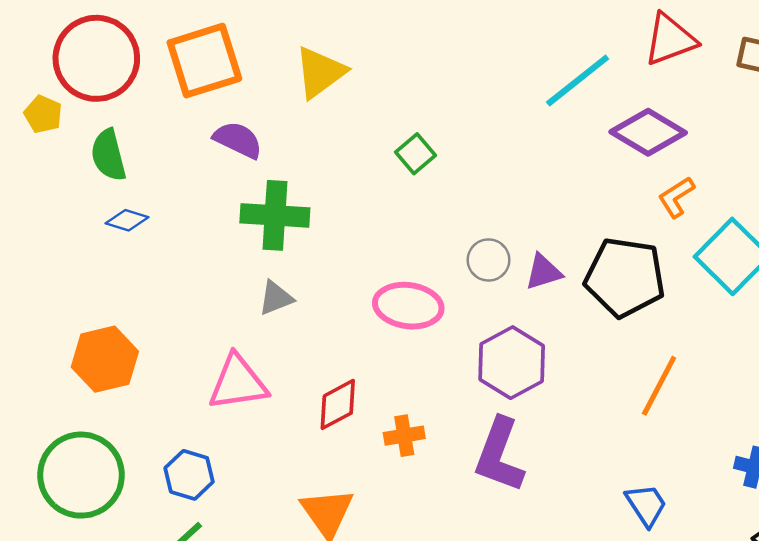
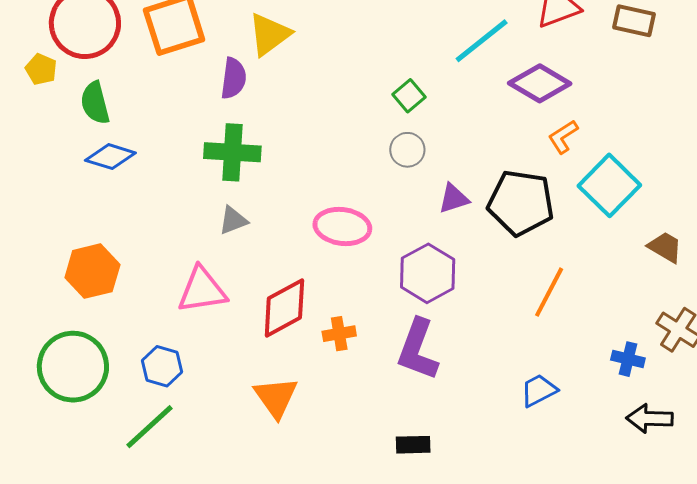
purple semicircle: (238, 140) -> (233, 78), moved, turned 72
green square: (415, 154) -> (409, 96), moved
blue diamond: (127, 220) -> (110, 157), size x1.4
gray circle: (488, 260) -> (407, 150), moved
red diamond: (338, 404) -> (284, 308), size x1.4
blue trapezoid: (646, 505) -> (539, 390), turned -84

